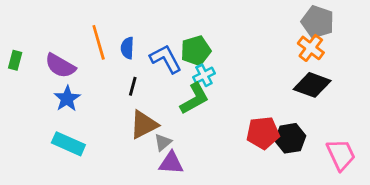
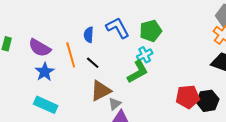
orange line: (99, 42) -> (71, 55), moved
green pentagon: (196, 51) -> (151, 31), moved
blue L-shape: (166, 59) -> (118, 28), moved
black line: (133, 86) -> (93, 63), turned -64

